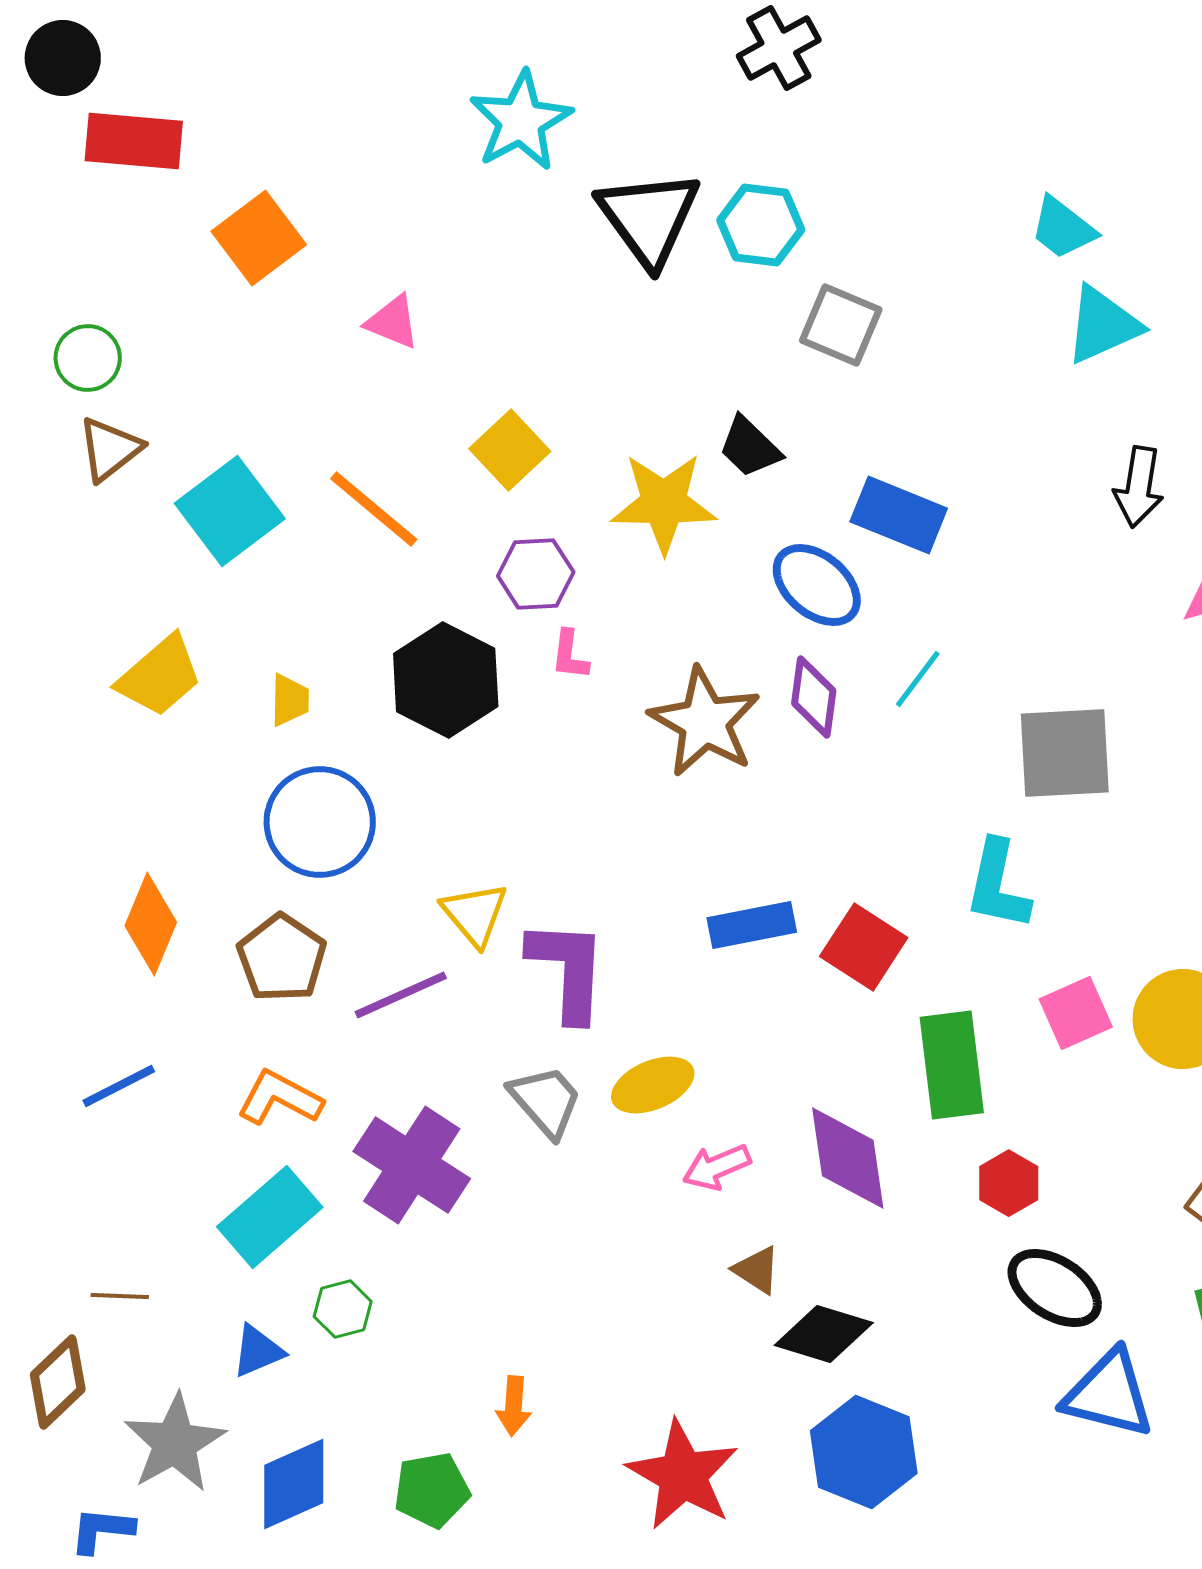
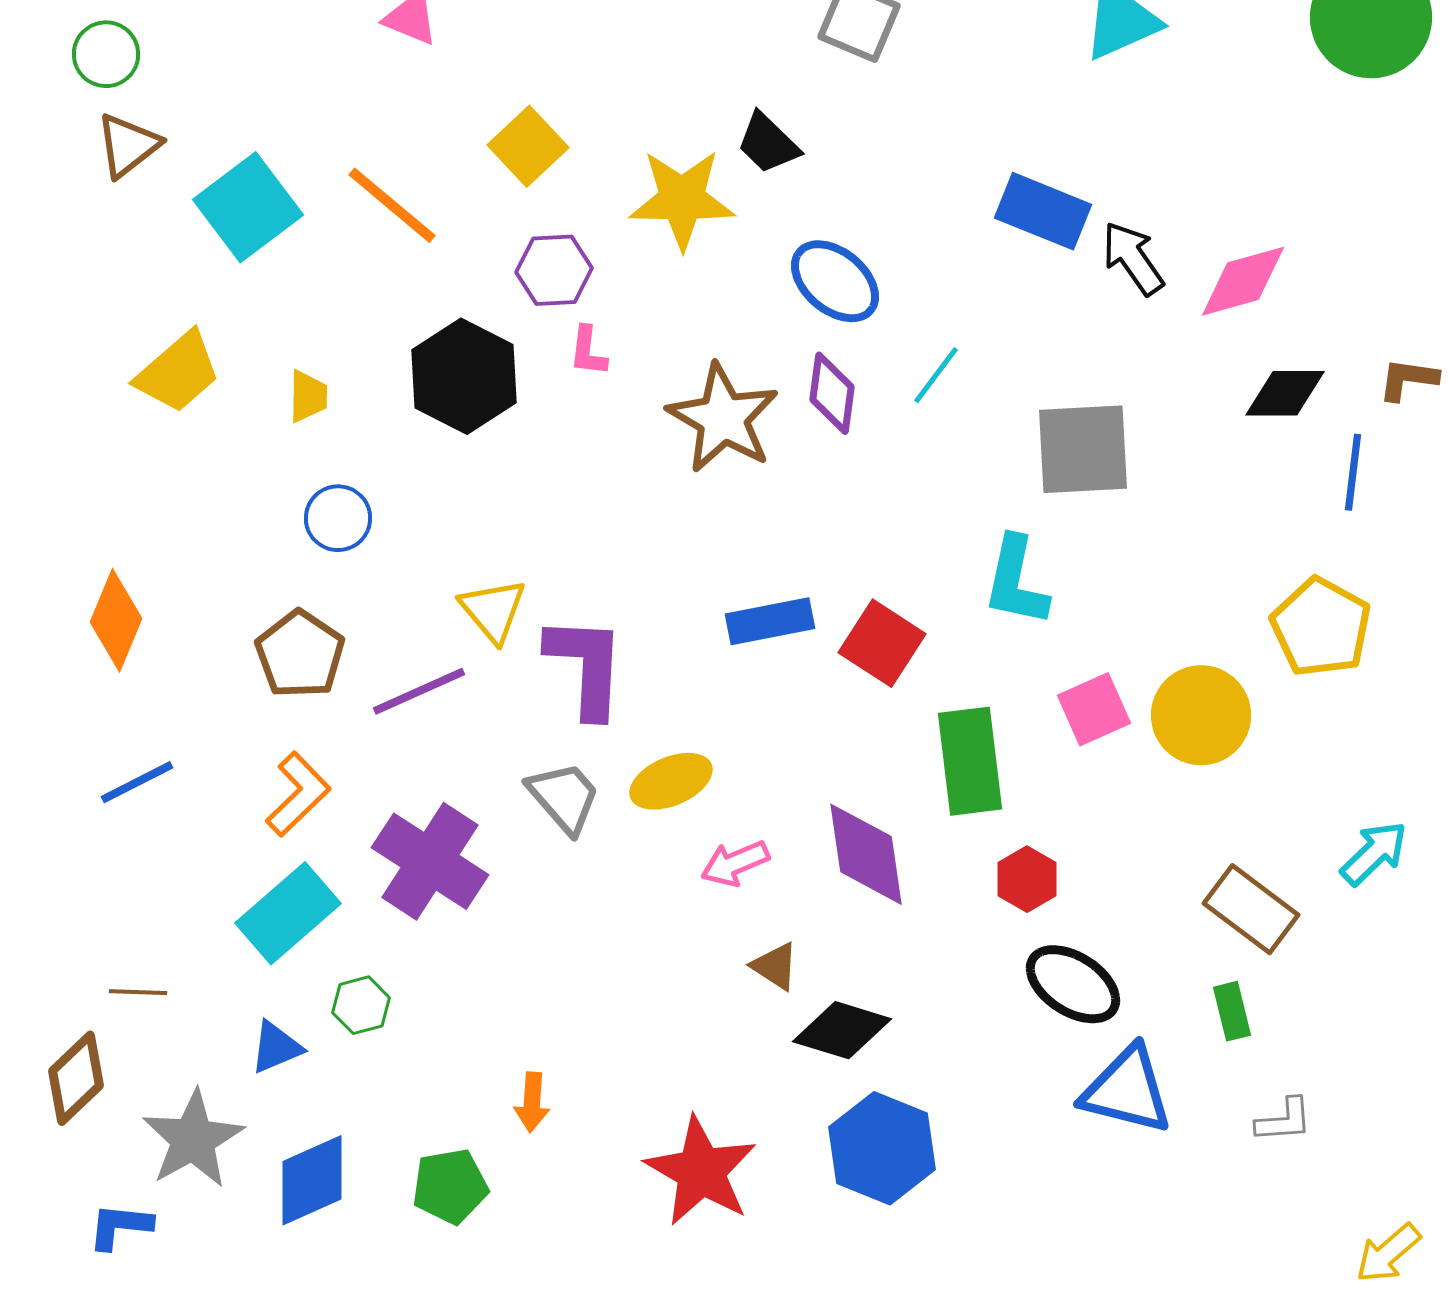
black arrow: (1139, 487) -> (1133, 258), moved, turned 136
blue rectangle: (899, 515) -> (1043, 211), moved
blue circle: (320, 822) -> (338, 518), size x0.6
orange diamond: (151, 924) -> (116, 620), moved
orange L-shape: (280, 1098) -> (298, 794), turned 108

